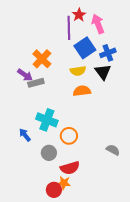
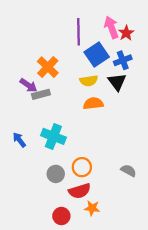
red star: (79, 15) -> (126, 33), moved
blue arrow: (25, 135) -> (19, 140), moved
orange circle: (69, 136) -> (82, 167), moved
orange star: (64, 183) -> (92, 208), moved

